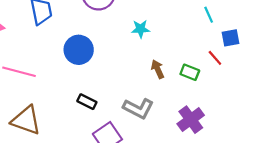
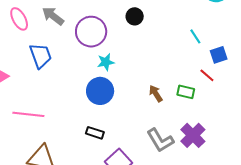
cyan star: (141, 29) -> (106, 62), moved
blue circle: (79, 50) -> (100, 91), moved
gray L-shape: (138, 108) -> (160, 140), moved, turned 40

